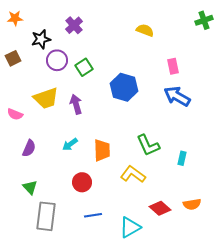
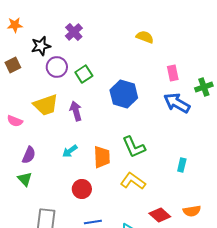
green cross: (204, 20) -> (204, 87), moved
green L-shape: (148, 145) -> (134, 147), moved
green triangle: (30, 187) -> (25, 179), moved

